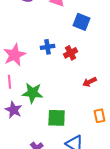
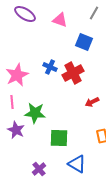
blue cross: (48, 47) -> (50, 67), turned 32
red cross: (71, 53) -> (73, 73), size x1.5

